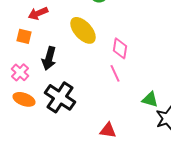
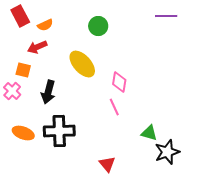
pink cross: (20, 72) -> (12, 91), moved
black cross: (60, 97) -> (59, 131), turned -36
red triangle: (108, 130) -> (107, 164), turned 42

